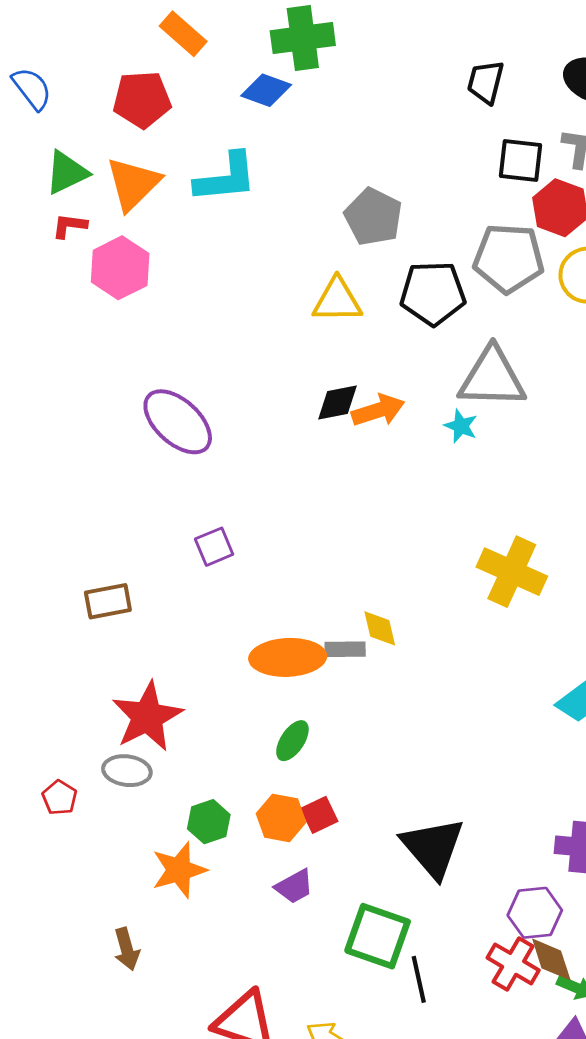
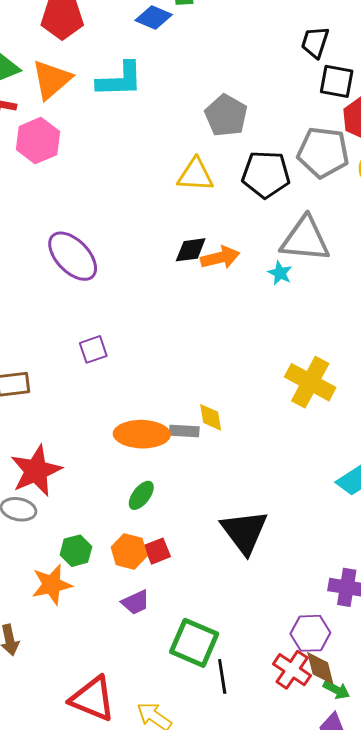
black trapezoid: (486, 82) -> (315, 42), moved
black triangle: (433, 848) -> (244, 532), moved

